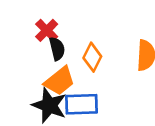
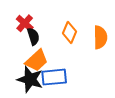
orange diamond: (92, 57) -> (69, 32), moved

